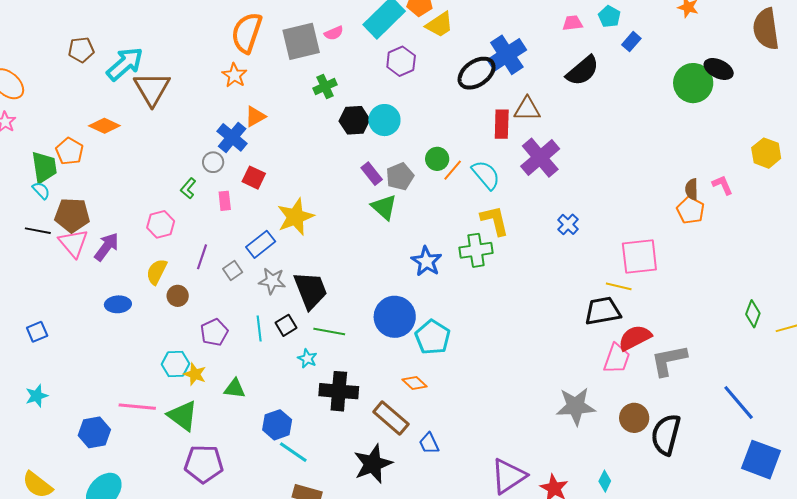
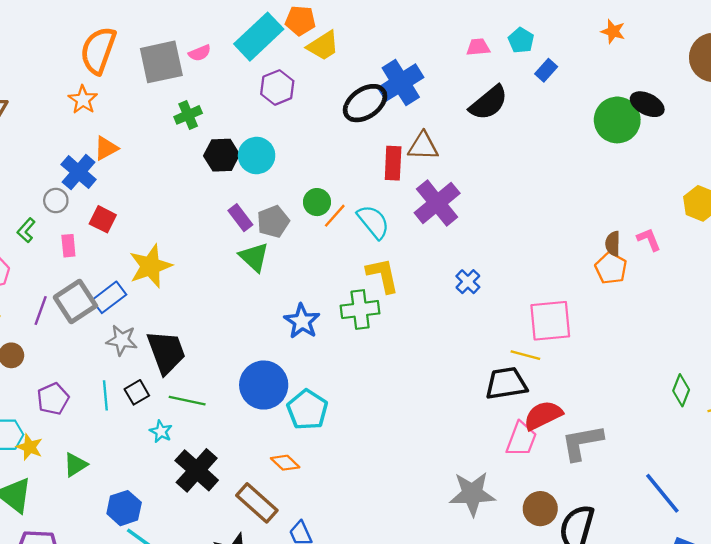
gray square: (233, 271) -> (75, 302), moved, size x1.8
green triangle: (235, 389) -> (75, 465), turned -40
black cross: (339, 391) -> (197, 470), turned 36

